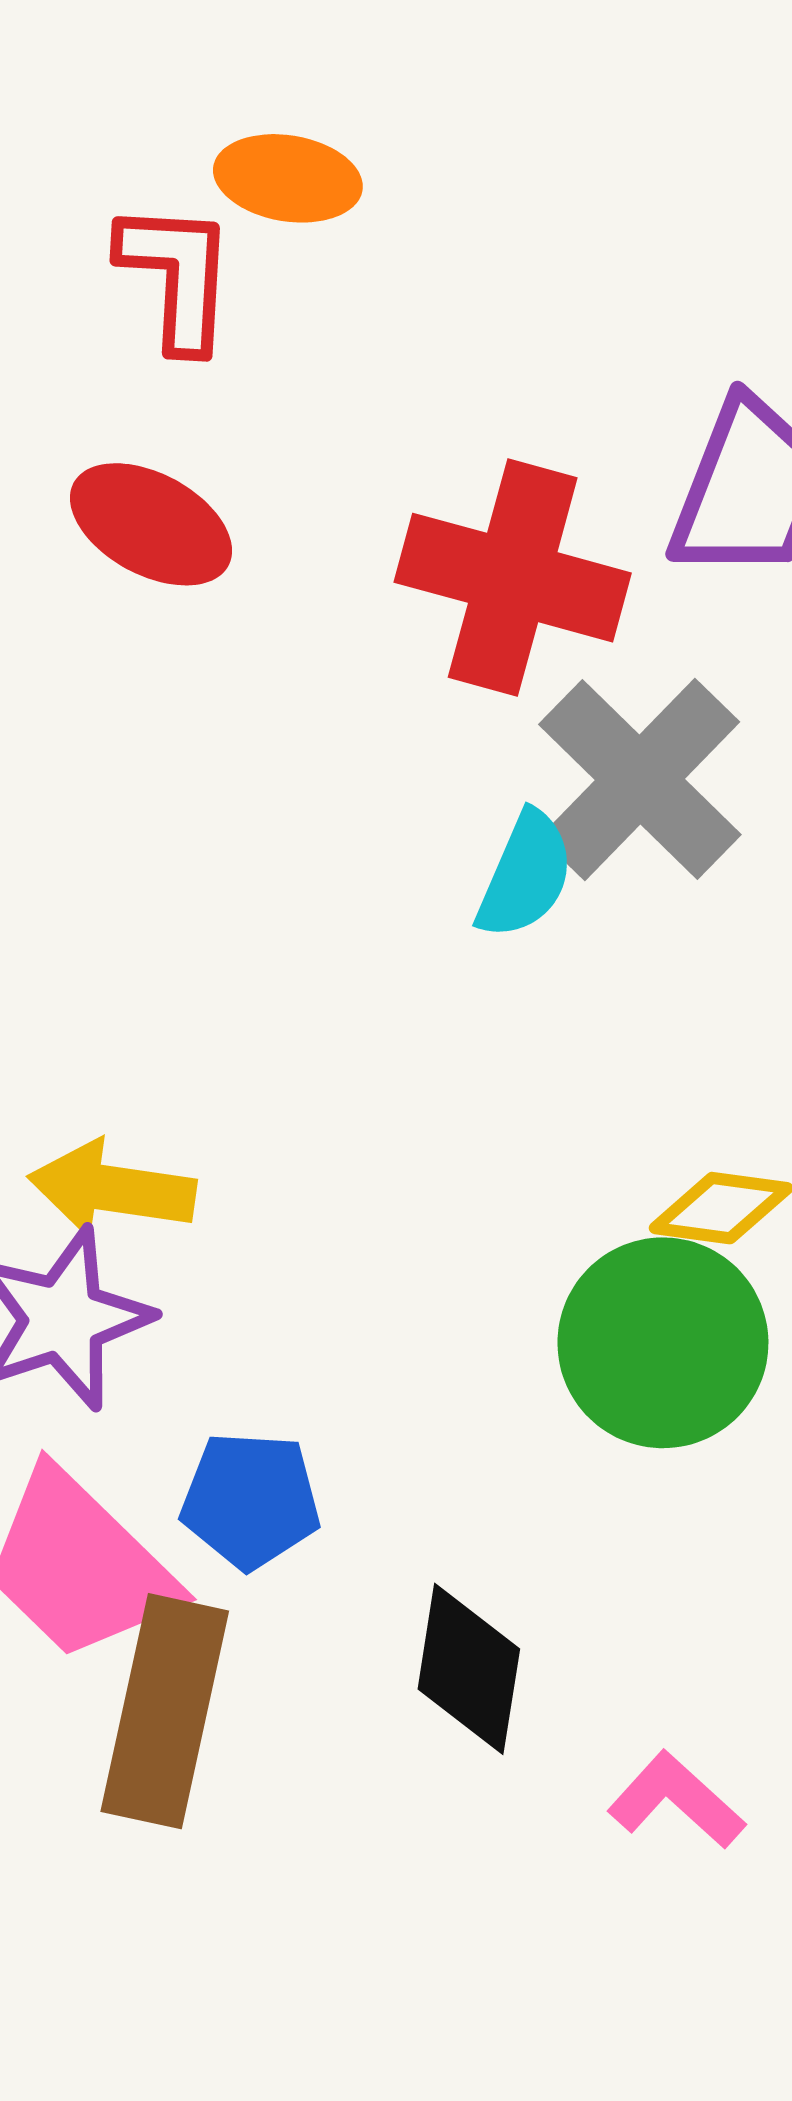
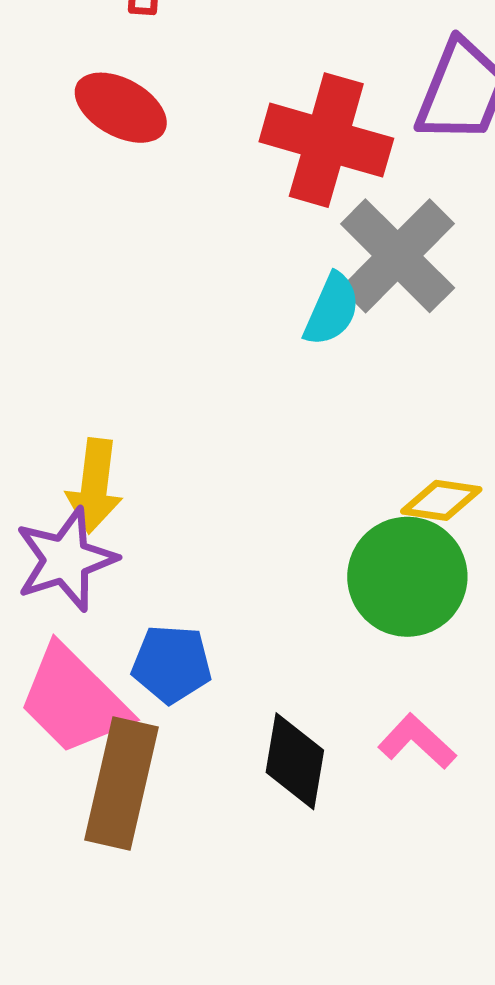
yellow arrow: (112, 1189) -> (95, 486), turned -92
pink L-shape: (676, 1800) -> (417, 741), moved

